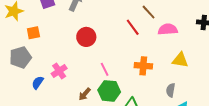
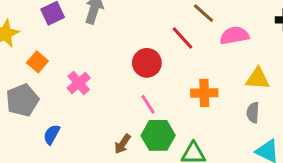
orange square: (33, 33) -> (37, 62), turned -32
red circle: (86, 37) -> (147, 63), moved
pink cross: (59, 71) -> (79, 83), moved
gray semicircle: (171, 90) -> (253, 113), moved

